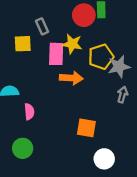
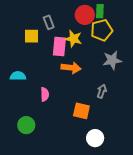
yellow pentagon: (101, 57) -> (102, 30), moved
gray arrow: (123, 95) -> (102, 91), moved
pink semicircle: (29, 112) -> (45, 94), moved

